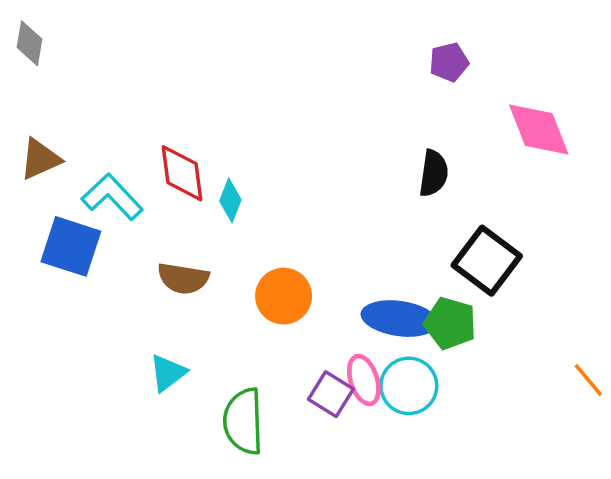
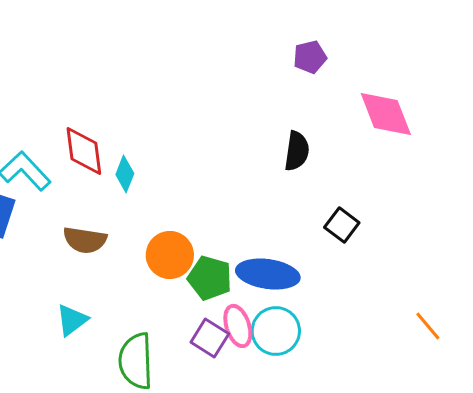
black square: (487, 261) -> (342, 225), size x0.6
green pentagon: (450, 323) -> (210, 278), moved

